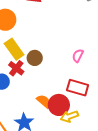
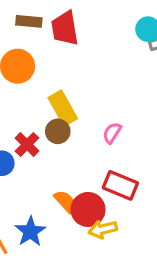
yellow rectangle: (14, 49) -> (63, 108), moved
pink semicircle: (78, 56) -> (112, 133), moved

